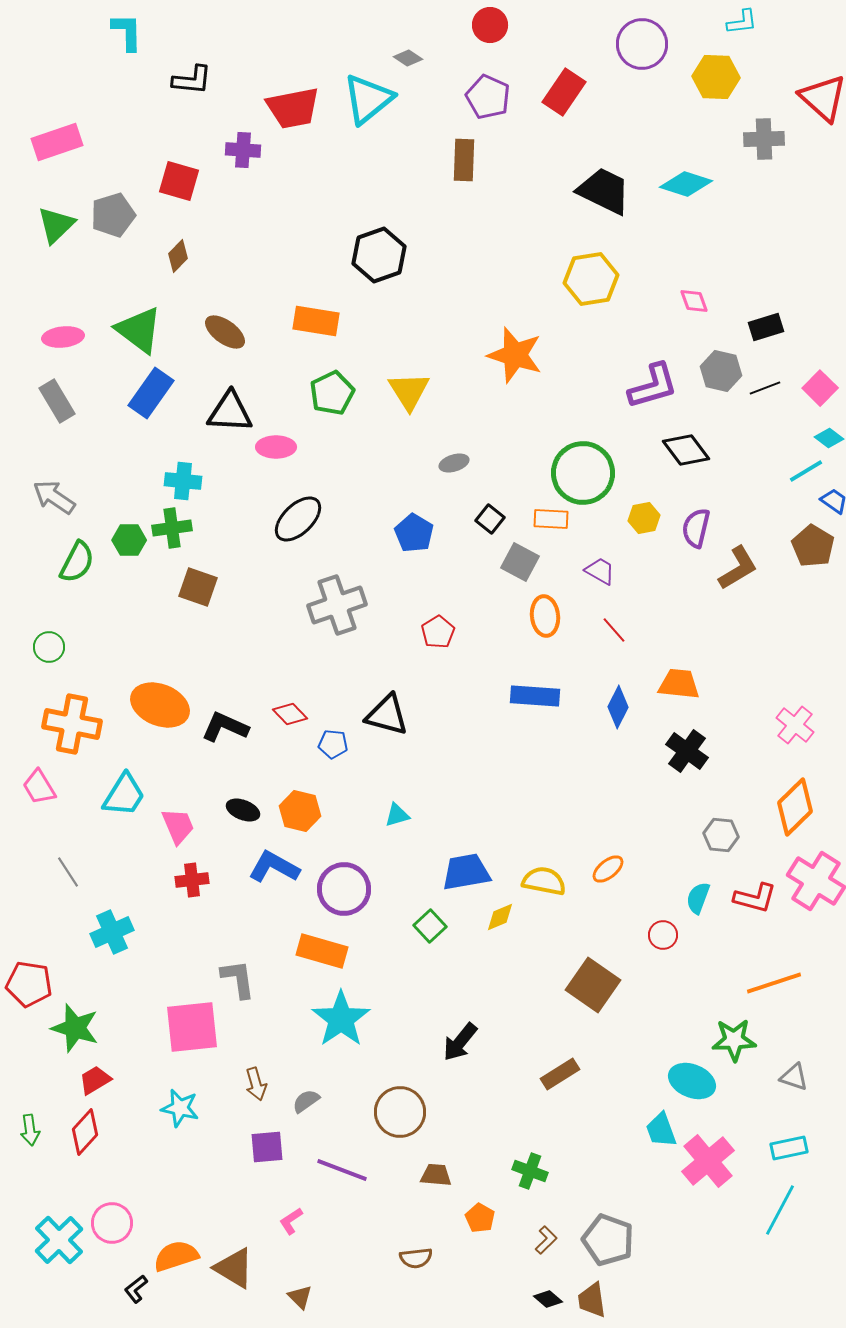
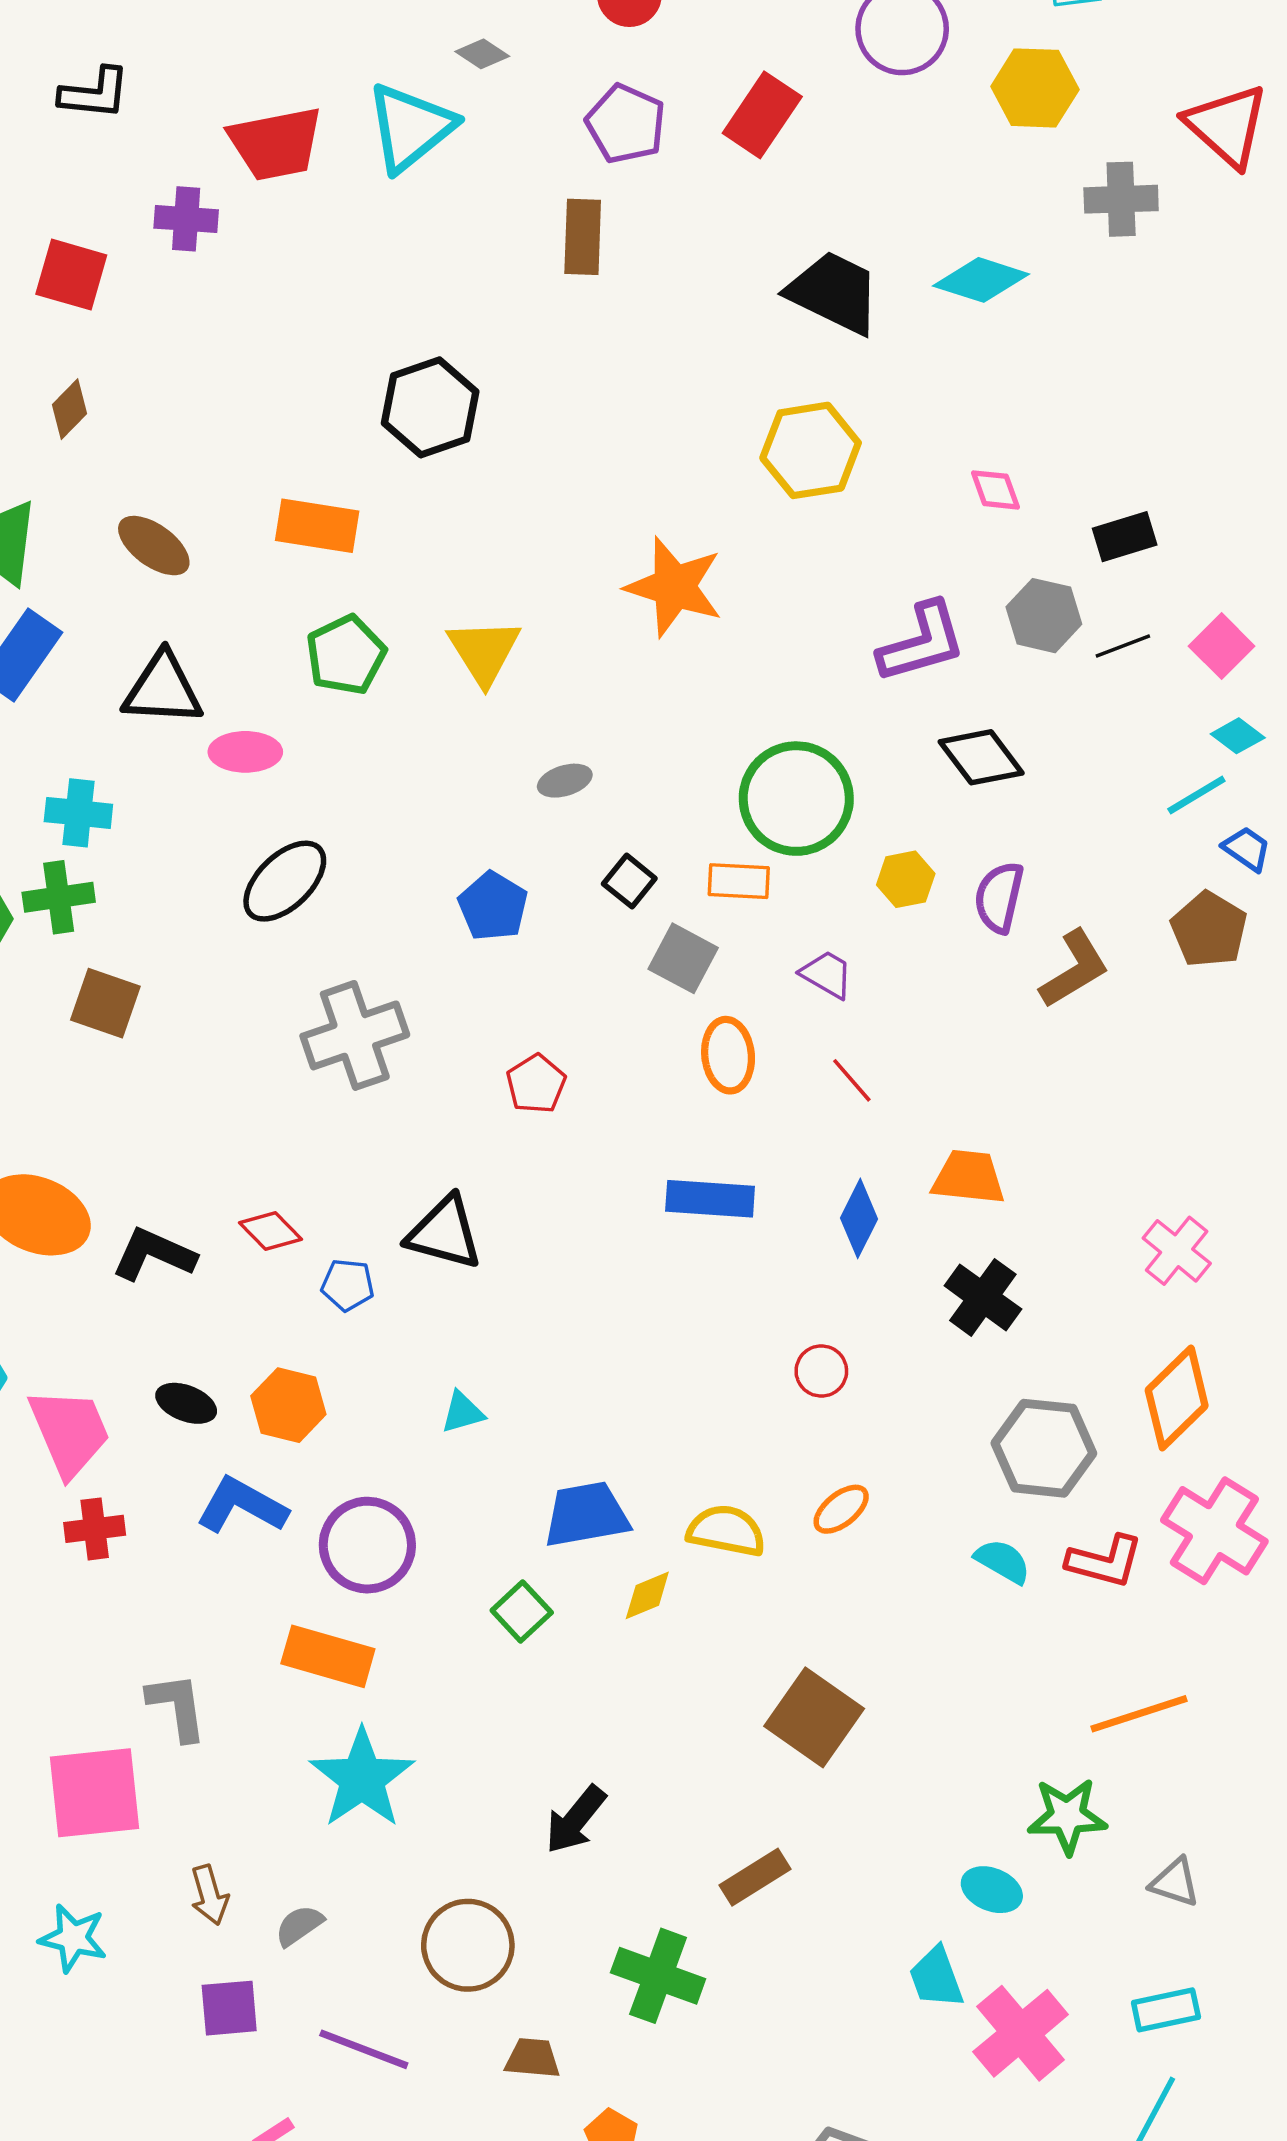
pink trapezoid: (178, 826) -> (69, 1432), size x1.4
gray hexagon: (721, 835) -> (1044, 1448), size x1.6
cyan semicircle: (698, 898) -> (1003, 1561), turned 100
red circle: (663, 935) -> (821, 1371), moved
cyan ellipse: (692, 1081) -> (992, 1890), size x0.7
green cross: (530, 1171) -> (658, 1976), moved, size x1.4

